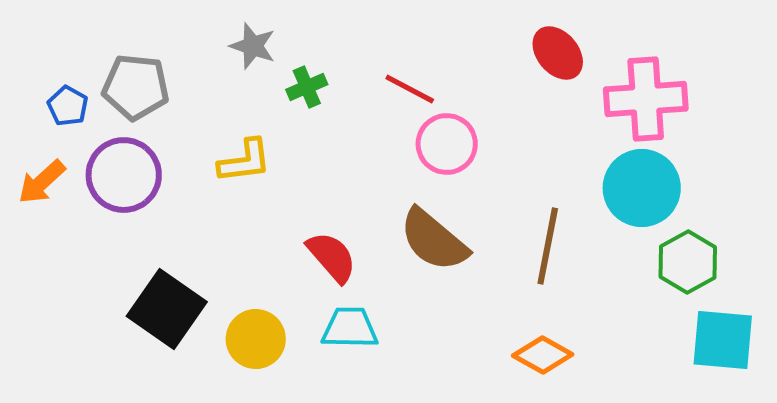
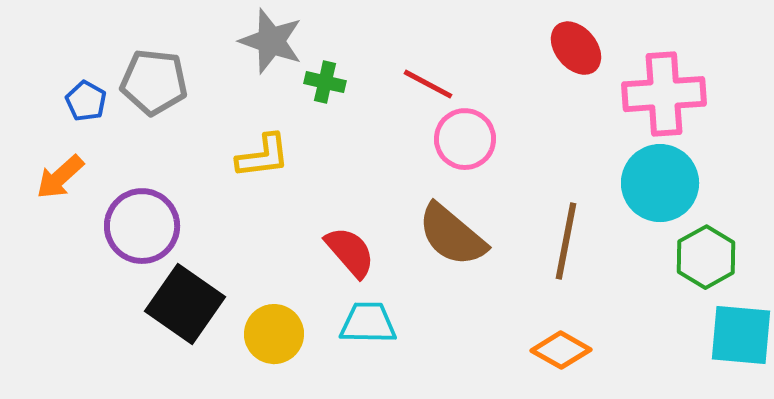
gray star: (253, 46) -> (271, 41), size x1.4
green cross: (307, 87) -> (325, 82), turned 36
purple circle: (124, 175) -> (142, 226), moved

